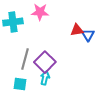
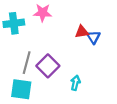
cyan arrow: (45, 78) -> (75, 83), moved
cyan square: (20, 84) -> (21, 89), size x1.5

